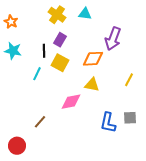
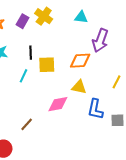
cyan triangle: (85, 14) -> (81, 17), moved
purple rectangle: (60, 40) -> (22, 21), moved
yellow square: (60, 63) -> (47, 65), turned -30
blue L-shape: (108, 123) -> (95, 109), moved

